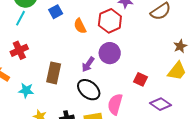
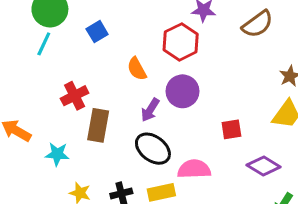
orange semicircle: (80, 26) -> (137, 69), moved
red cross: (19, 50) -> (75, 96), moved
red square: (141, 79) -> (231, 129), turned -32
pink semicircle: (115, 104) -> (194, 169), turned 75

